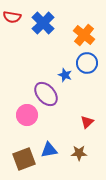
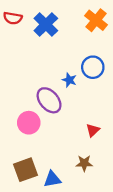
orange cross: (84, 35) -> (96, 20), moved
blue triangle: (49, 150) -> (52, 179), moved

